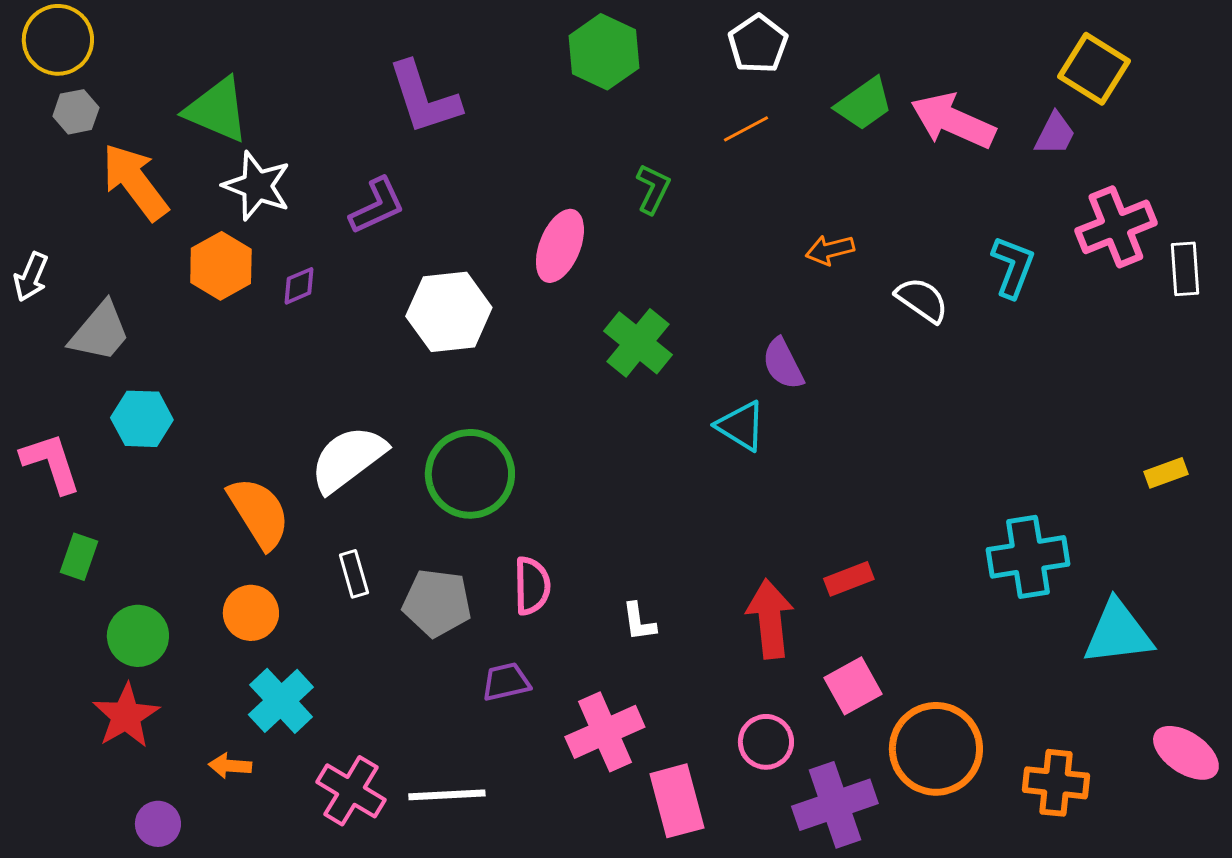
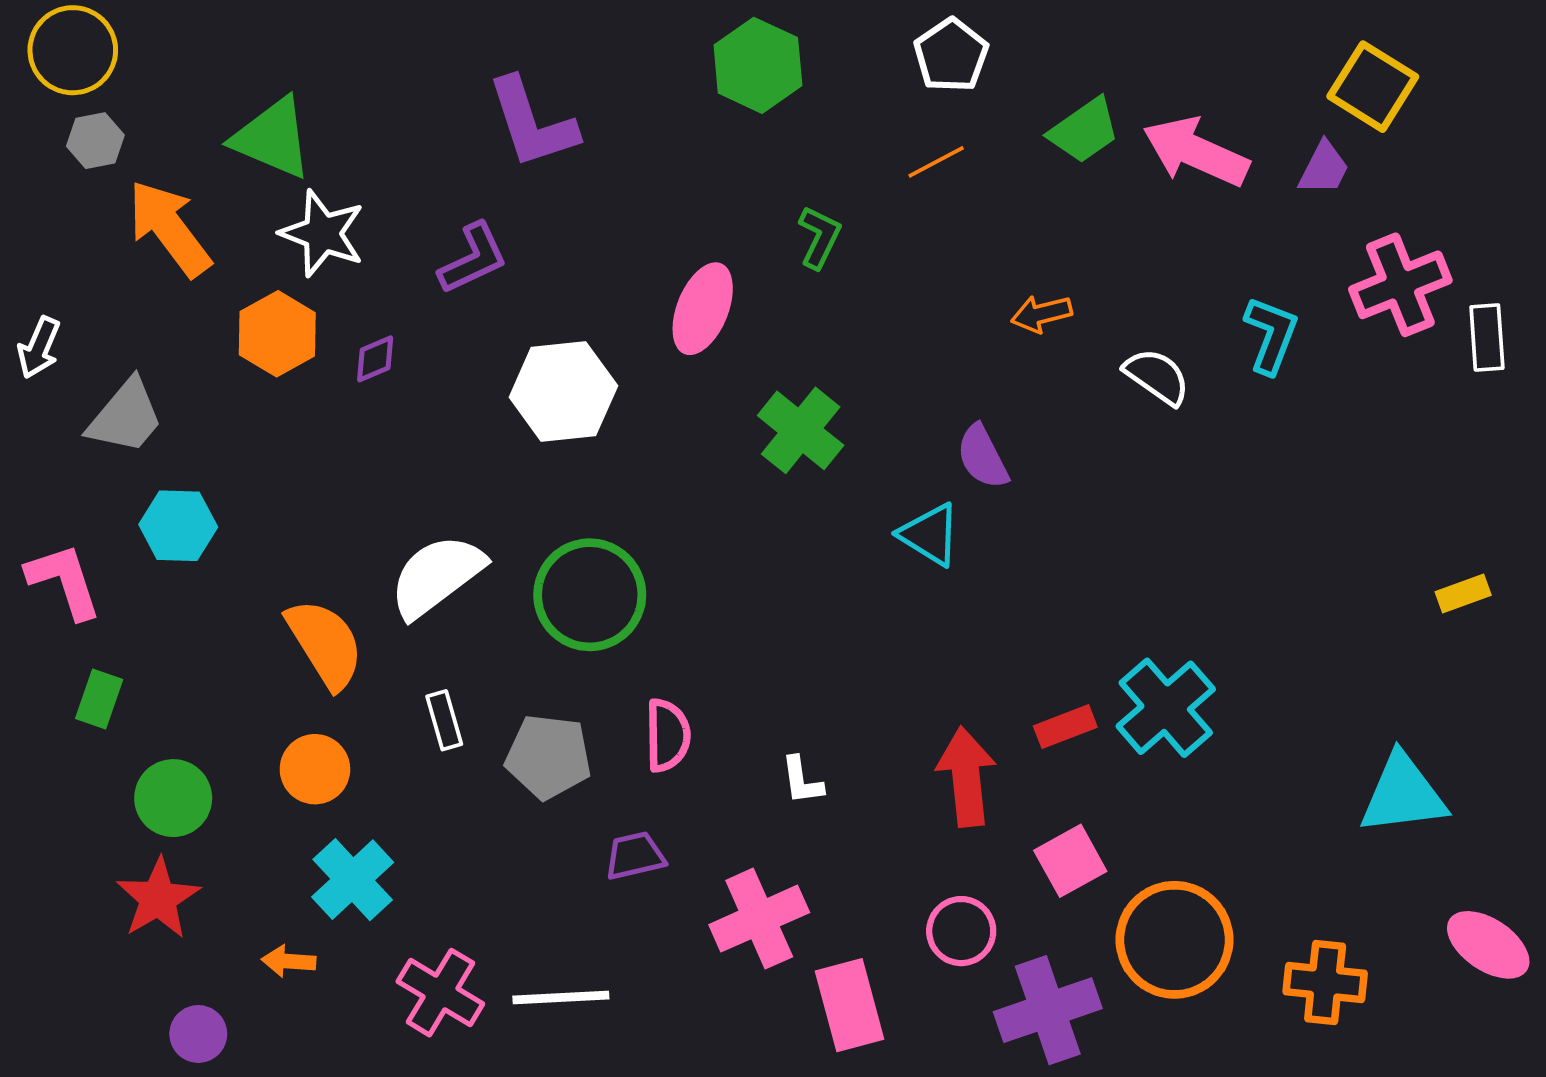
cyan cross: (1028, 557) -> (1166, 708), moved, turned -32

